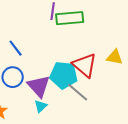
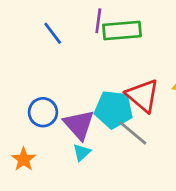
blue line: (16, 48) -> (53, 33), moved

